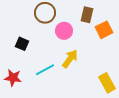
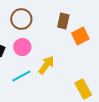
pink circle: (64, 31) -> (22, 47), moved

